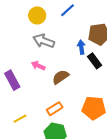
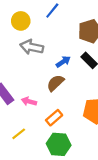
blue arrow: (81, 47) -> (63, 62), moved, turned 72
pink arrow: (38, 66) -> (29, 101), moved

